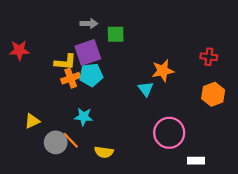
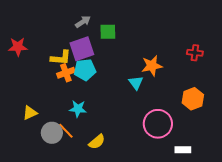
gray arrow: (89, 24) -> (83, 22), turned -35
orange hexagon: (213, 94) -> (193, 99), moved
yellow semicircle: (104, 152) -> (97, 142), turned -48

